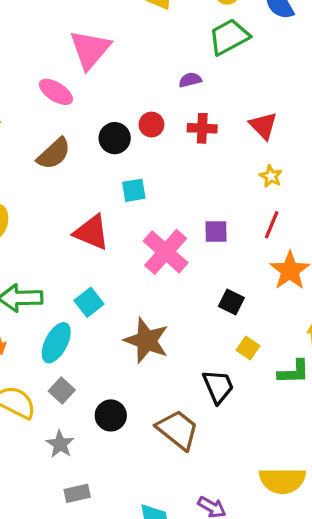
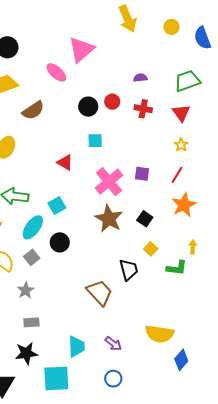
green trapezoid: (229, 37) -> (187, 81), moved
brown semicircle: (54, 154) -> (33, 110), moved
red triangle: (91, 232) -> (65, 162), size x0.7
brown star: (147, 341) -> (109, 219), moved
black circle: (111, 415) -> (60, 242), moved

